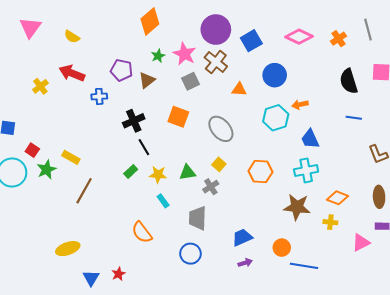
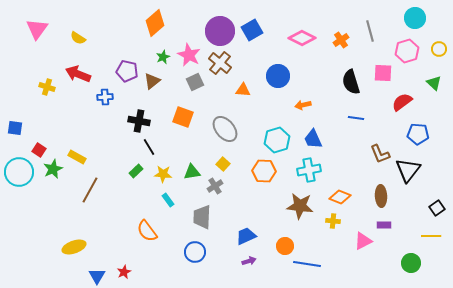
blue square: (251, 41) -> (252, 30), moved
yellow cross: (40, 86) -> (47, 87), turned -35
cyan hexagon: (276, 118) -> (277, 140), moved
black cross: (134, 121) -> (139, 121), turned 35

